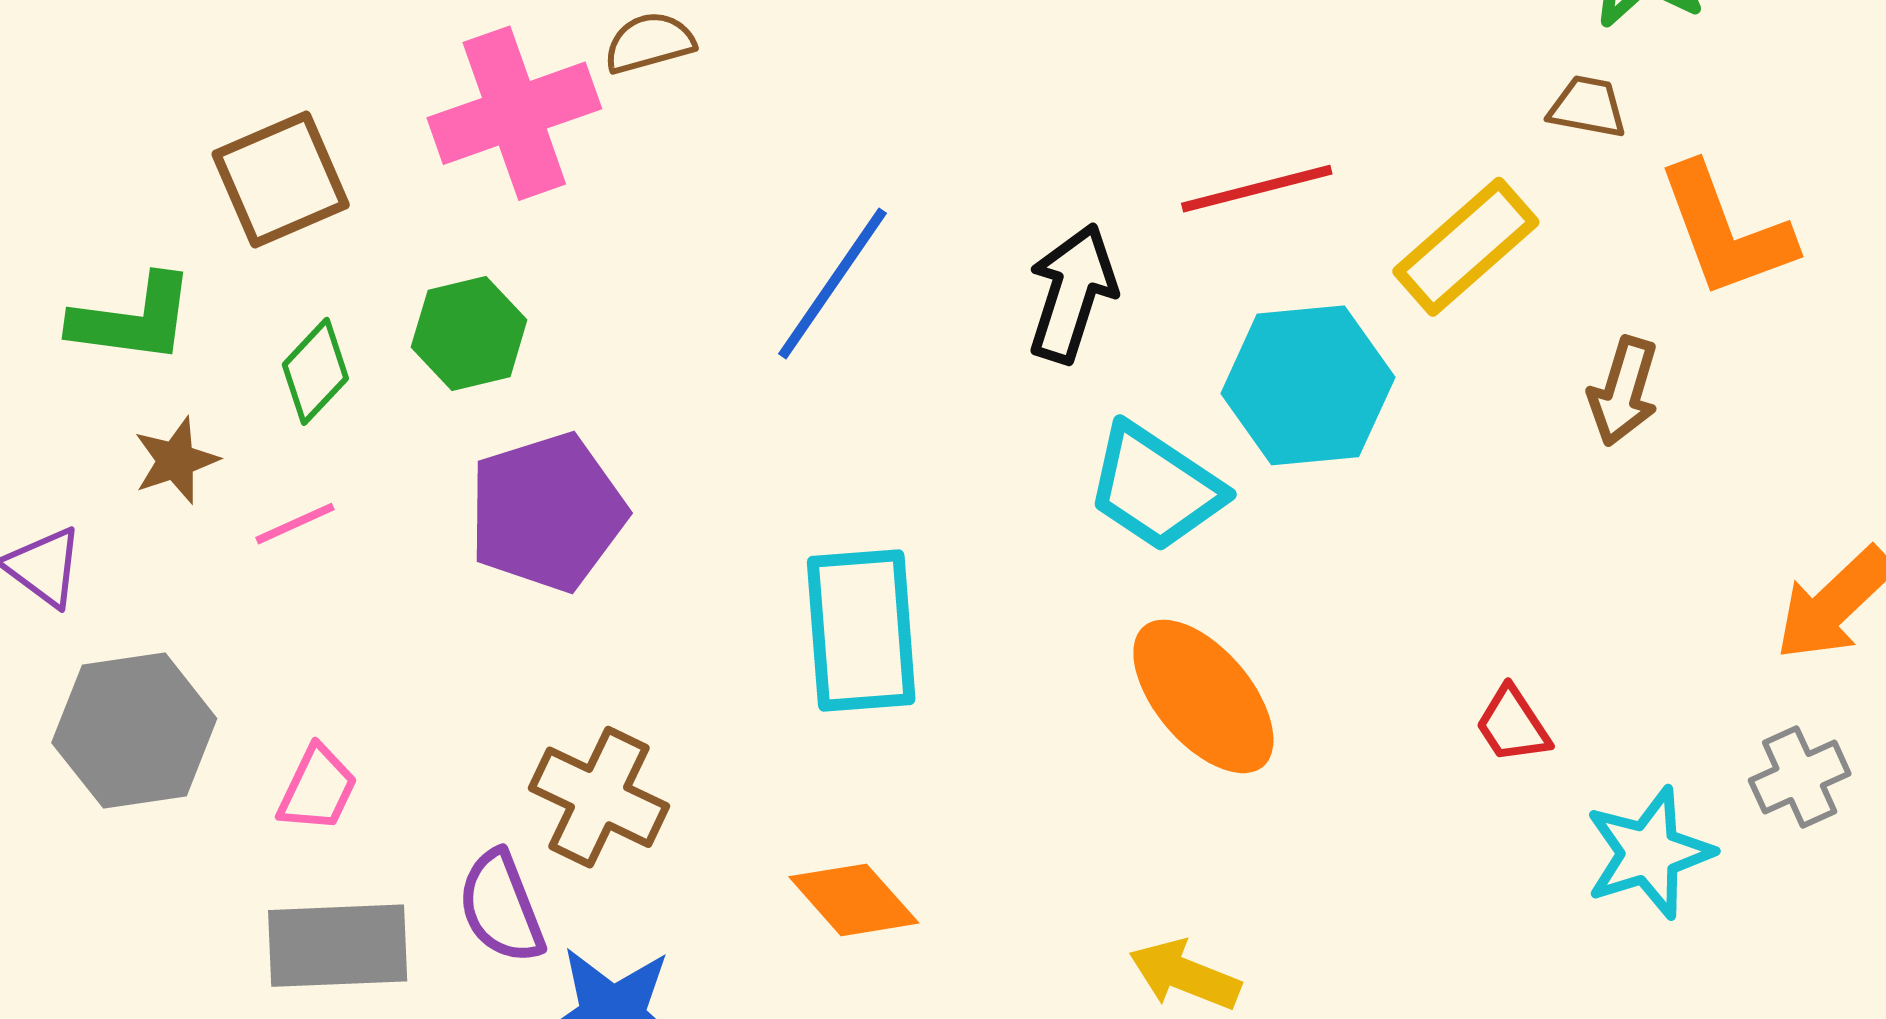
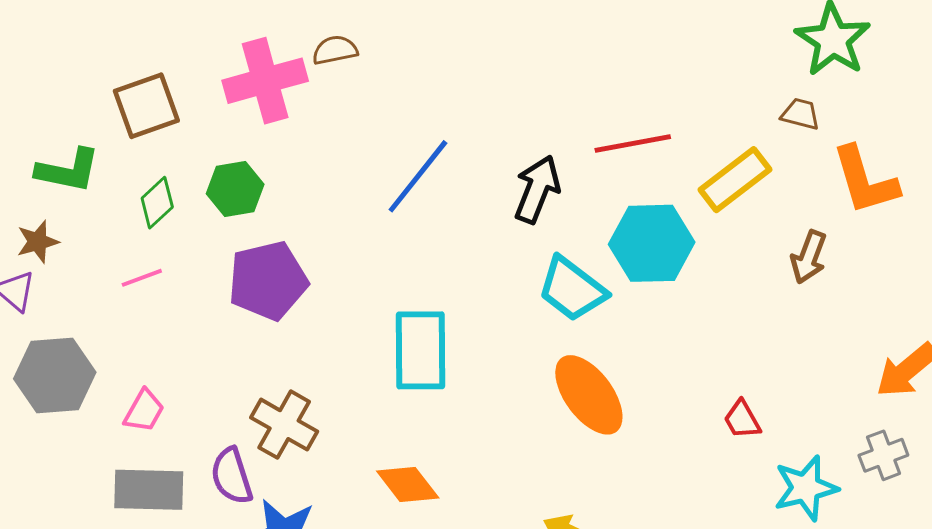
brown star: (176, 460) -> (38, 242), moved

